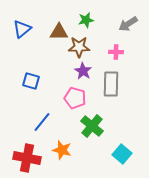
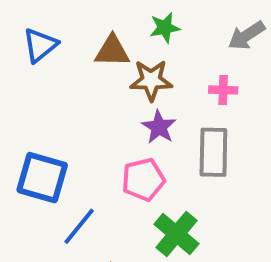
blue square: (31, 81) -> (42, 178), moved, size x1.5
pink pentagon: (75, 98) -> (143, 180), turned -30

